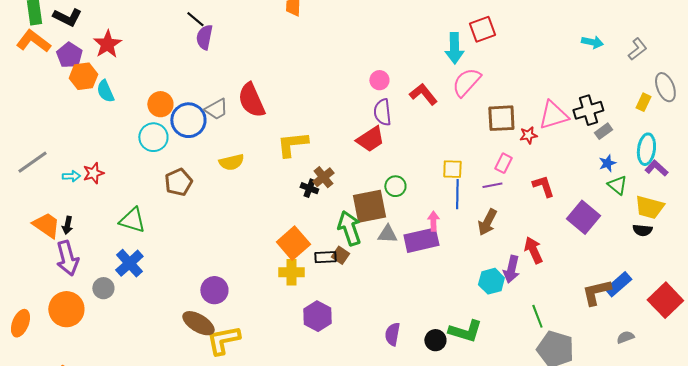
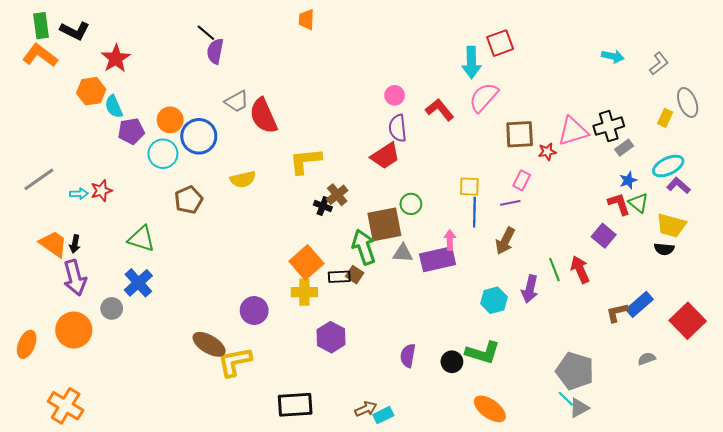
purple pentagon: (69, 55) -> (131, 131), moved, turned 30
gray trapezoid: (216, 109) -> (237, 101), moved
cyan ellipse: (646, 149) -> (668, 166), turned 56
red L-shape: (543, 186) -> (619, 204), moved
purple square: (583, 217) -> (604, 236), size x0.7
red arrow: (533, 250) -> (580, 270), moved
cyan hexagon: (491, 281) -> (494, 300), moved
purple circle: (214, 290) -> (254, 311), moved
brown L-shape: (596, 292) -> (617, 313), size x0.7
green line: (537, 316) -> (554, 270), moved

